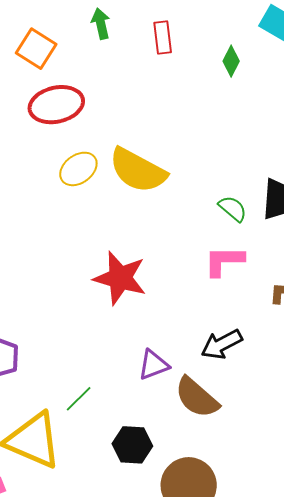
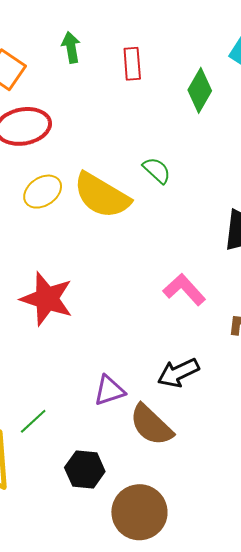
green diamond: (231, 61) -> (200, 90), size x1.4
green semicircle: (233, 209) -> (157, 170), moved
pink L-shape: (224, 261) -> (184, 290), turned 45
red star: (120, 278) -> (47, 299), moved

